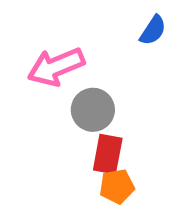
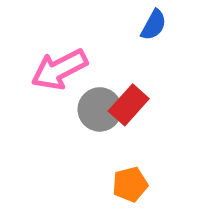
red rectangle: (108, 154) -> (129, 105), moved, turned 36

